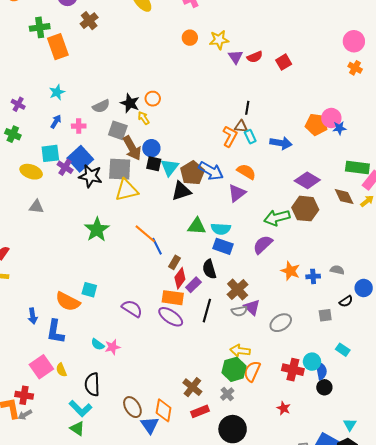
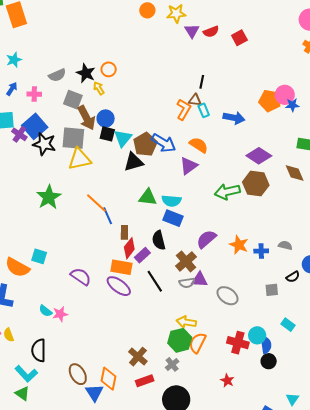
purple semicircle: (263, 245) -> (206, 239), moved
brown rectangle: (175, 262) -> (124, 232), turned -32
purple triangle: (252, 307) -> (200, 280), turned -42
black line: (207, 311) -> (155, 281), turned -50
gray ellipse: (281, 323) -> (227, 296), turned 65

